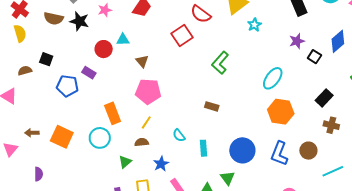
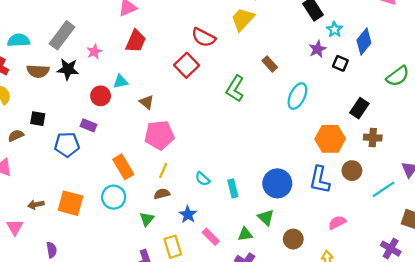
cyan star: (254, 25) -> (334, 29), moved
brown rectangle: (212, 106) -> (270, 64), moved, turned 40
orange hexagon: (281, 112) -> (330, 139), moved

